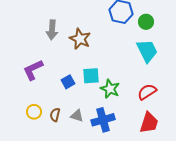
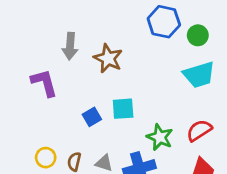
cyan trapezoid: (147, 51) -> (199, 75), turned 100
purple L-shape: (33, 70) -> (44, 83), moved, turned 100
green star: (110, 89) -> (160, 137), moved

